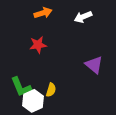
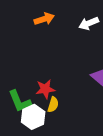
red star: (38, 45) -> (45, 89), moved

